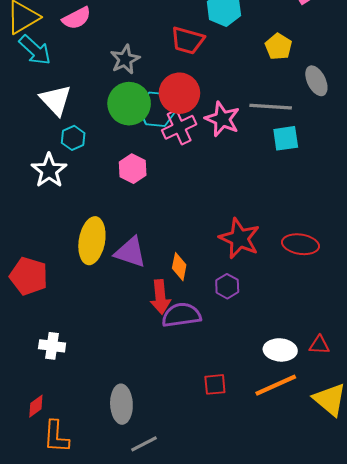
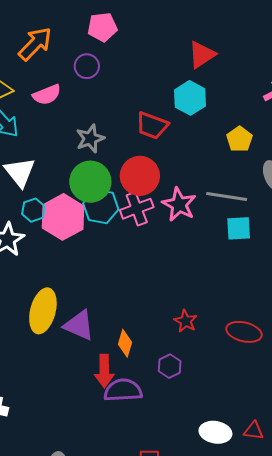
cyan hexagon: (157, 109) -> (101, 206), moved
pink hexagon: (133, 169) -> (63, 217), moved, size x1.6
red star: (239, 238) -> (186, 321), size x0.6

